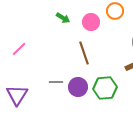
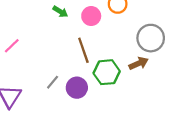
gray line: (56, 82) -> (53, 82), turned -48
green hexagon: (105, 88) -> (107, 72), moved

